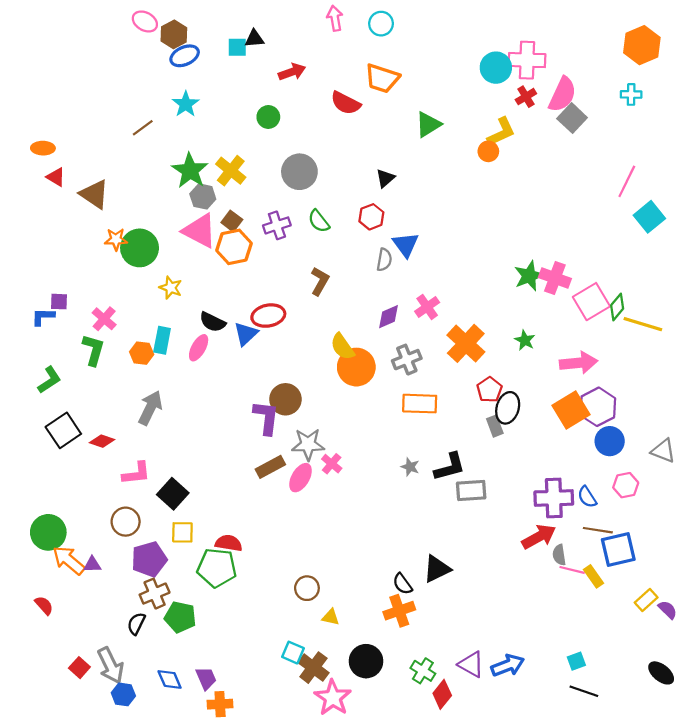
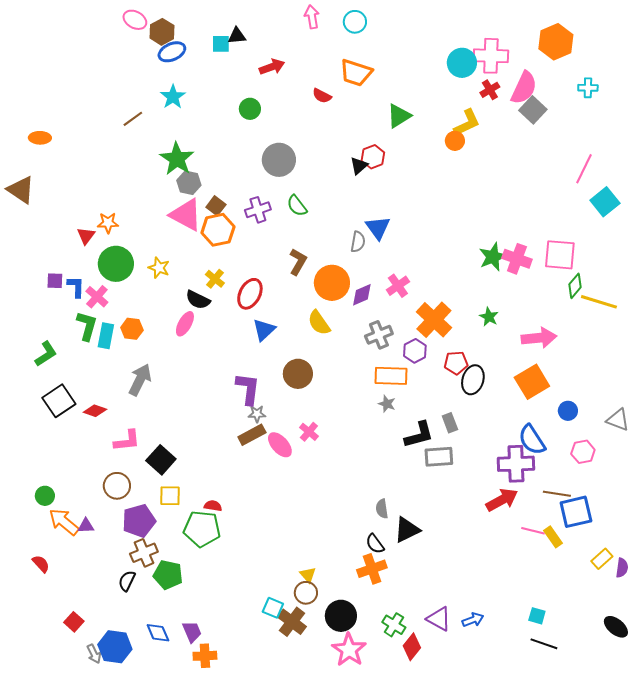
orange hexagon: (642, 45) -> (556, 42), moved
red semicircle: (346, 103) -> (322, 96), size x0.7
yellow cross: (231, 171) -> (215, 279), moved, size x0.7
red triangle: (56, 177) -> (86, 236), moved, turned 36
brown triangle: (94, 194) -> (21, 190), moved
red hexagon: (371, 217) -> (373, 157), moved
green circle: (140, 248) -> (116, 264), moved
pink square: (591, 302) -> (560, 255), moved, turned 36
red ellipse: (268, 316) -> (250, 294), turned -52
blue L-shape: (43, 317) -> (76, 287), moved, turned 90
blue triangle: (246, 334) -> (264, 330), moved
cyan rectangle: (162, 340) -> (106, 336), moved
orange circle: (356, 367) -> (332, 283), moved
red pentagon: (489, 390) -> (456, 363), turned 30
brown circle: (285, 399) -> (298, 374), moved
purple hexagon: (598, 407) -> (415, 351), moved, size x0.7
gray rectangle: (495, 426) -> (450, 423), moved
blue circle: (610, 441) -> (568, 411), size x0.7
gray star: (308, 444) -> (257, 414), moved, size x0.6
gray star: (410, 467) -> (387, 404), moved
pink ellipse: (301, 478) -> (280, 445), turned -72
blue semicircle: (587, 497) -> (532, 440), moved, size x1.5
green circle: (48, 532) -> (45, 496), size x0.6
red semicircle: (229, 543) -> (213, 506), size x0.7
gray semicircle: (559, 555) -> (382, 509), moved
brown circle: (307, 588) -> (306, 593), moved
purple semicircle: (668, 610) -> (622, 568), turned 54
yellow triangle: (331, 617) -> (308, 575), turned 36
cyan square: (576, 661) -> (537, 616), turned 36
gray arrow: (111, 665) -> (94, 654), moved, size x0.6
blue arrow: (508, 665) -> (473, 620), size x0.7
blue hexagon: (123, 694) -> (115, 647), size x1.5
pink star: (333, 698) -> (349, 650), moved

